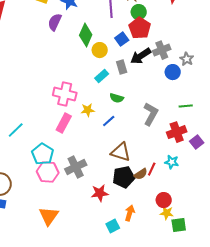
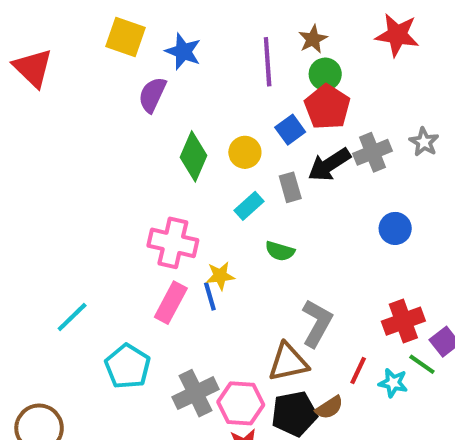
green diamond: (86, 35) -> (193, 156), moved
gray star: (187, 59) -> (424, 142), moved
blue circle: (173, 72) -> (395, 228), moved
green line: (186, 106) -> (422, 364), moved, turned 40
gray L-shape: (151, 114) -> (317, 323), moved
blue line: (109, 121) -> (210, 296), moved, turned -64
brown triangle: (121, 152) -> (288, 362), turned -30
red line: (152, 169) -> (358, 370), moved
pink hexagon: (48, 172) -> (241, 403), moved

